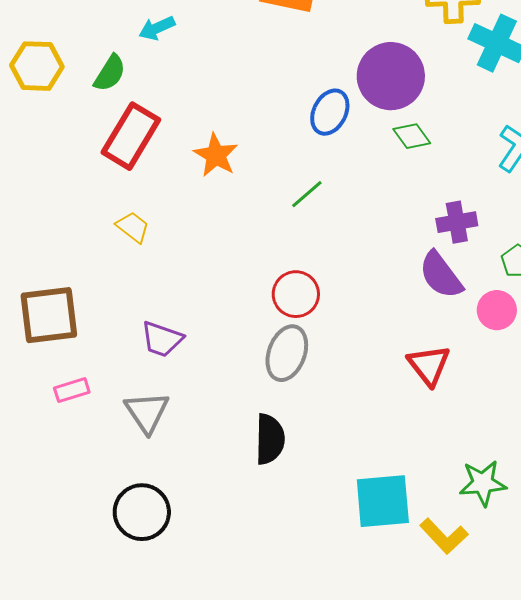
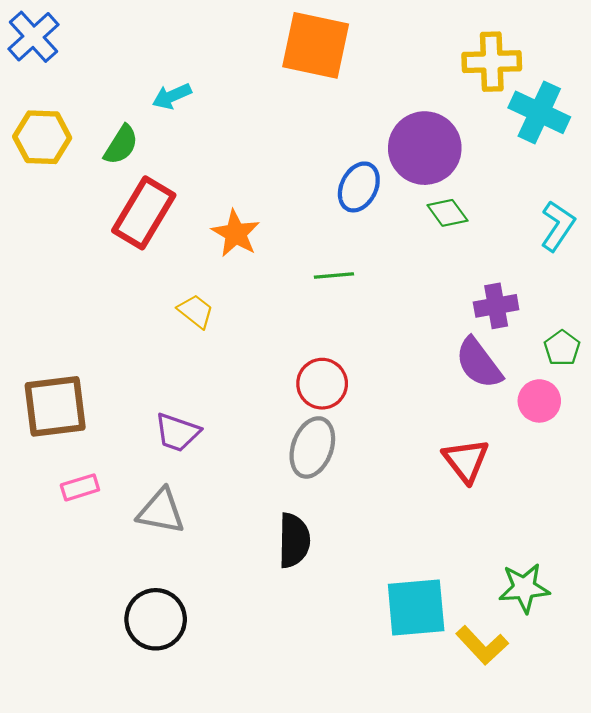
green line: (307, 194) -> (334, 276), turned 36
yellow trapezoid: (133, 227) -> (196, 311), moved
gray triangle: (147, 412) -> (161, 511), turned -45

